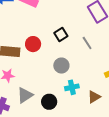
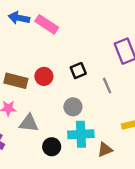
cyan cross: (72, 87) -> (81, 134), size x1.5
gray triangle: (25, 95) -> (29, 123), moved, turned 30

